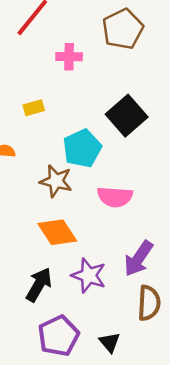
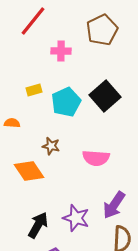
cyan pentagon: (82, 148) -> (66, 102), moved
brown star: (56, 181) -> (51, 146), size x0.7
orange diamond: (57, 232) -> (29, 171), moved

